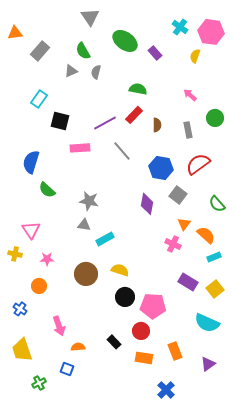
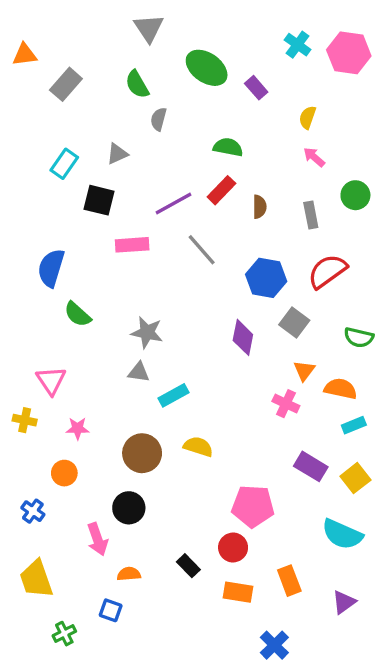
yellow semicircle: (195, 56) -> (307, 117), moved
gray triangle: (71, 71) -> (117, 154), moved
green semicircle: (217, 204) -> (359, 337), turned -36
orange semicircle: (206, 235) -> (341, 389), turned -30
black circle: (125, 297) -> (129, 508), moved

